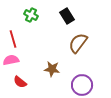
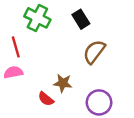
green cross: (31, 15) -> (37, 18), size x1.5
red semicircle: (20, 82) -> (46, 99), moved

